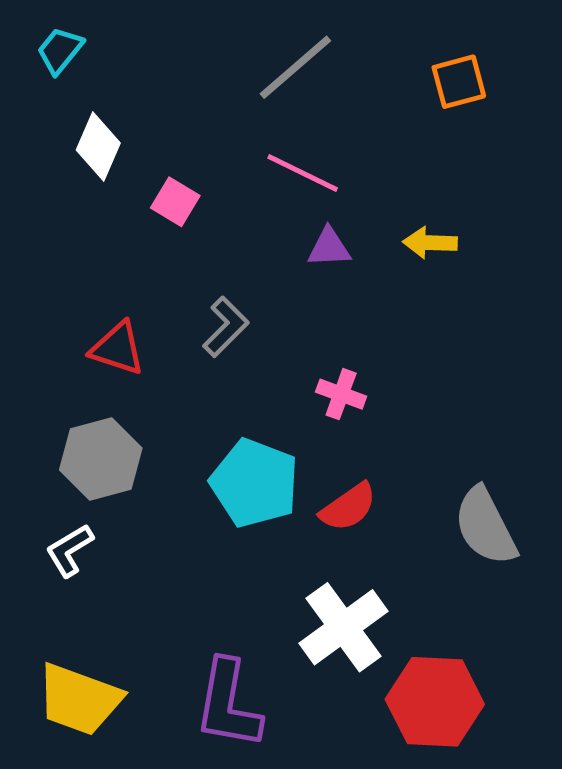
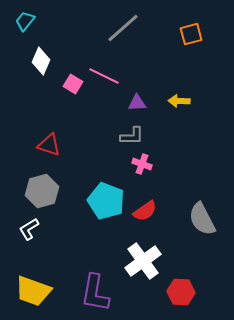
pink line: (303, 173) -> (104, 76), moved
gray L-shape: (226, 327) -> (132, 136), moved, turned 45
red hexagon: (435, 702) -> (181, 292), size x0.7

